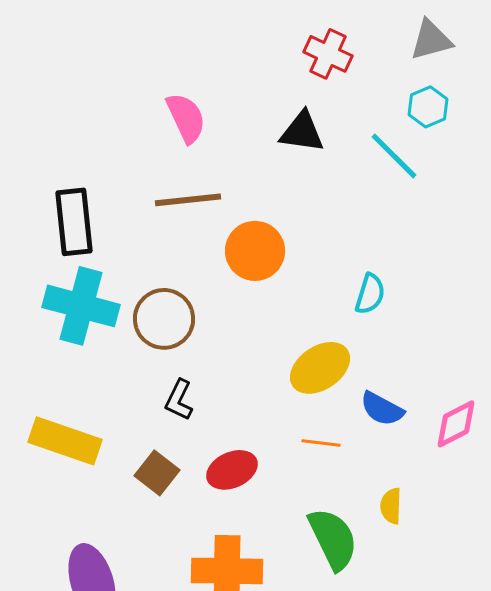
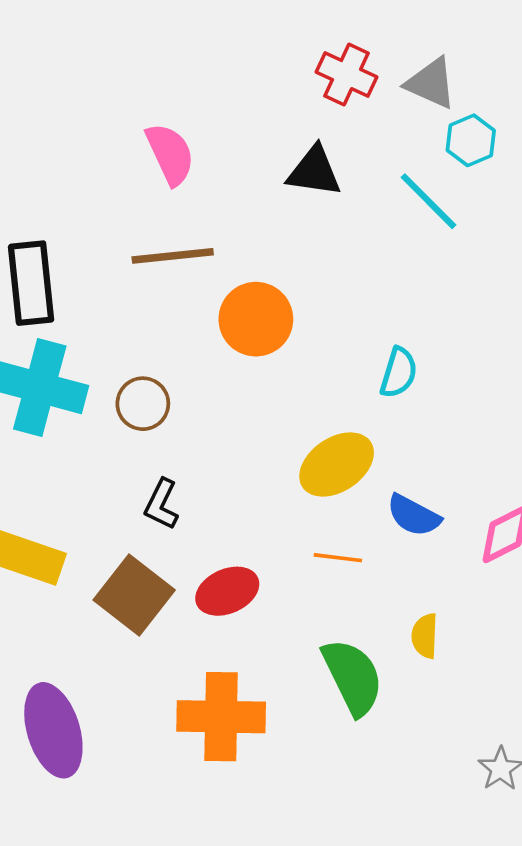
gray triangle: (431, 40) -> (431, 83), moved, turned 39
brown circle: (164, 319) -> (143, 404), size x0.7
brown square: (157, 473) -> (134, 595), size x1.4

